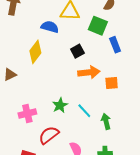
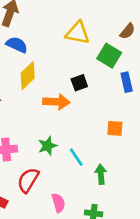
blue semicircle: (50, 27) -> (17, 45), moved
orange arrow: (89, 72) -> (56, 102), moved
red semicircle: (49, 135) -> (28, 180), turned -30

